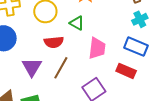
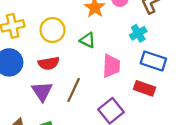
cyan cross: (140, 19) -> (138, 33), moved
red semicircle: (54, 42) -> (49, 63), moved

